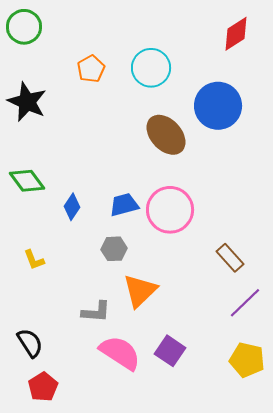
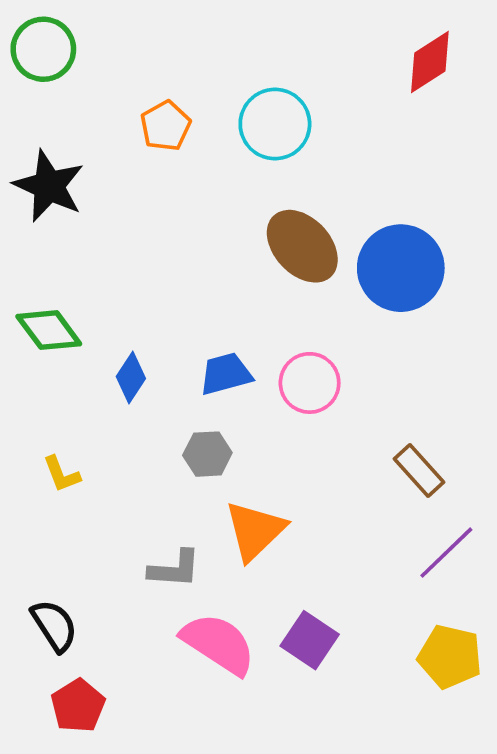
blue circle: (218, 106) -> (401, 268), moved
pink circle: (170, 210) -> (310, 383), size x0.7

